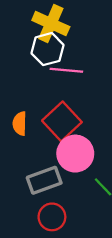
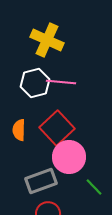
white hexagon: (47, 49) -> (35, 83), moved

